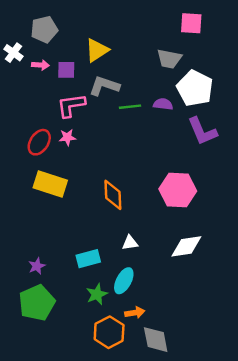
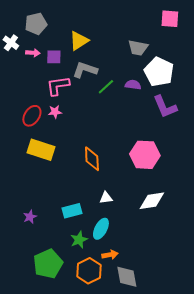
pink square: (191, 23) -> (170, 19), moved
green line: (130, 107) -> (106, 87), turned -36
green pentagon: (37, 303) -> (48, 264), moved

